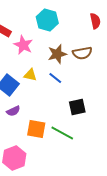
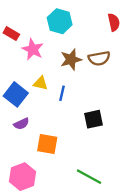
blue line: (55, 78) -> (62, 93), moved, turned 64
green line: (62, 133) -> (89, 177), moved

